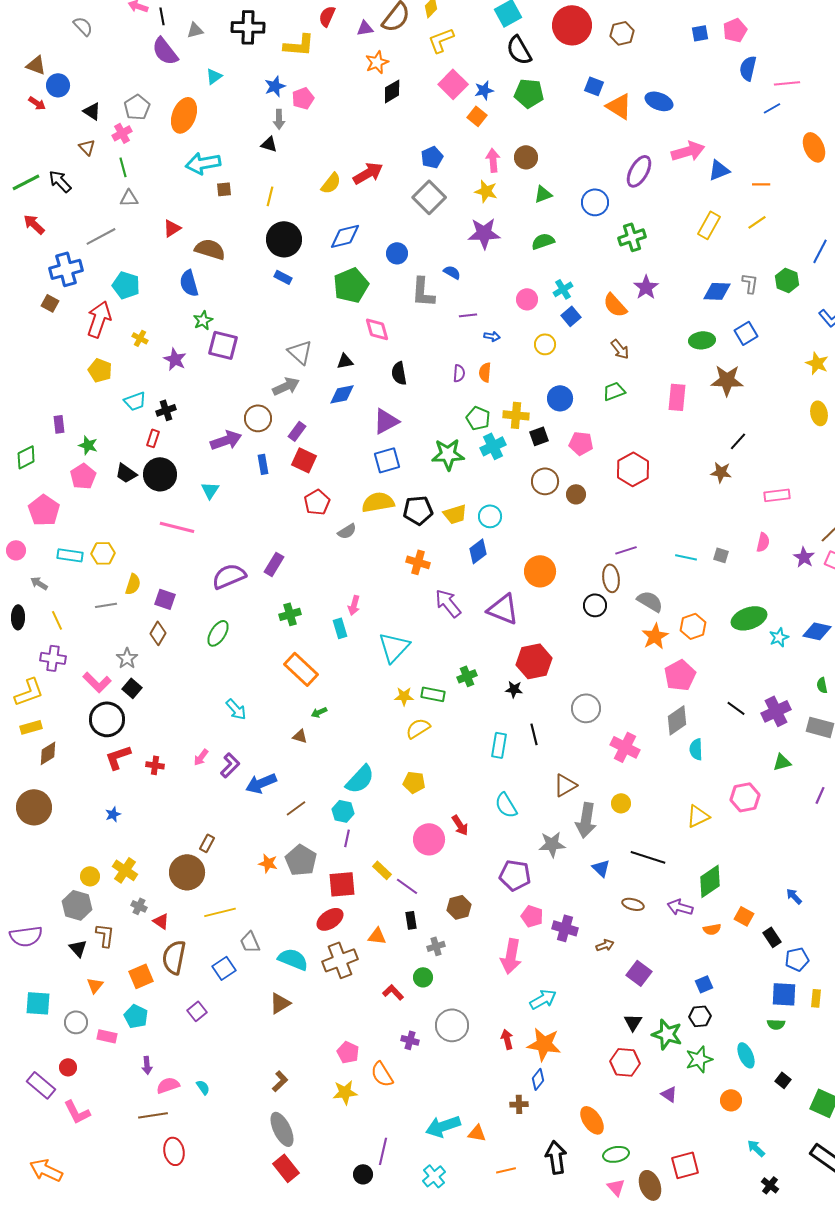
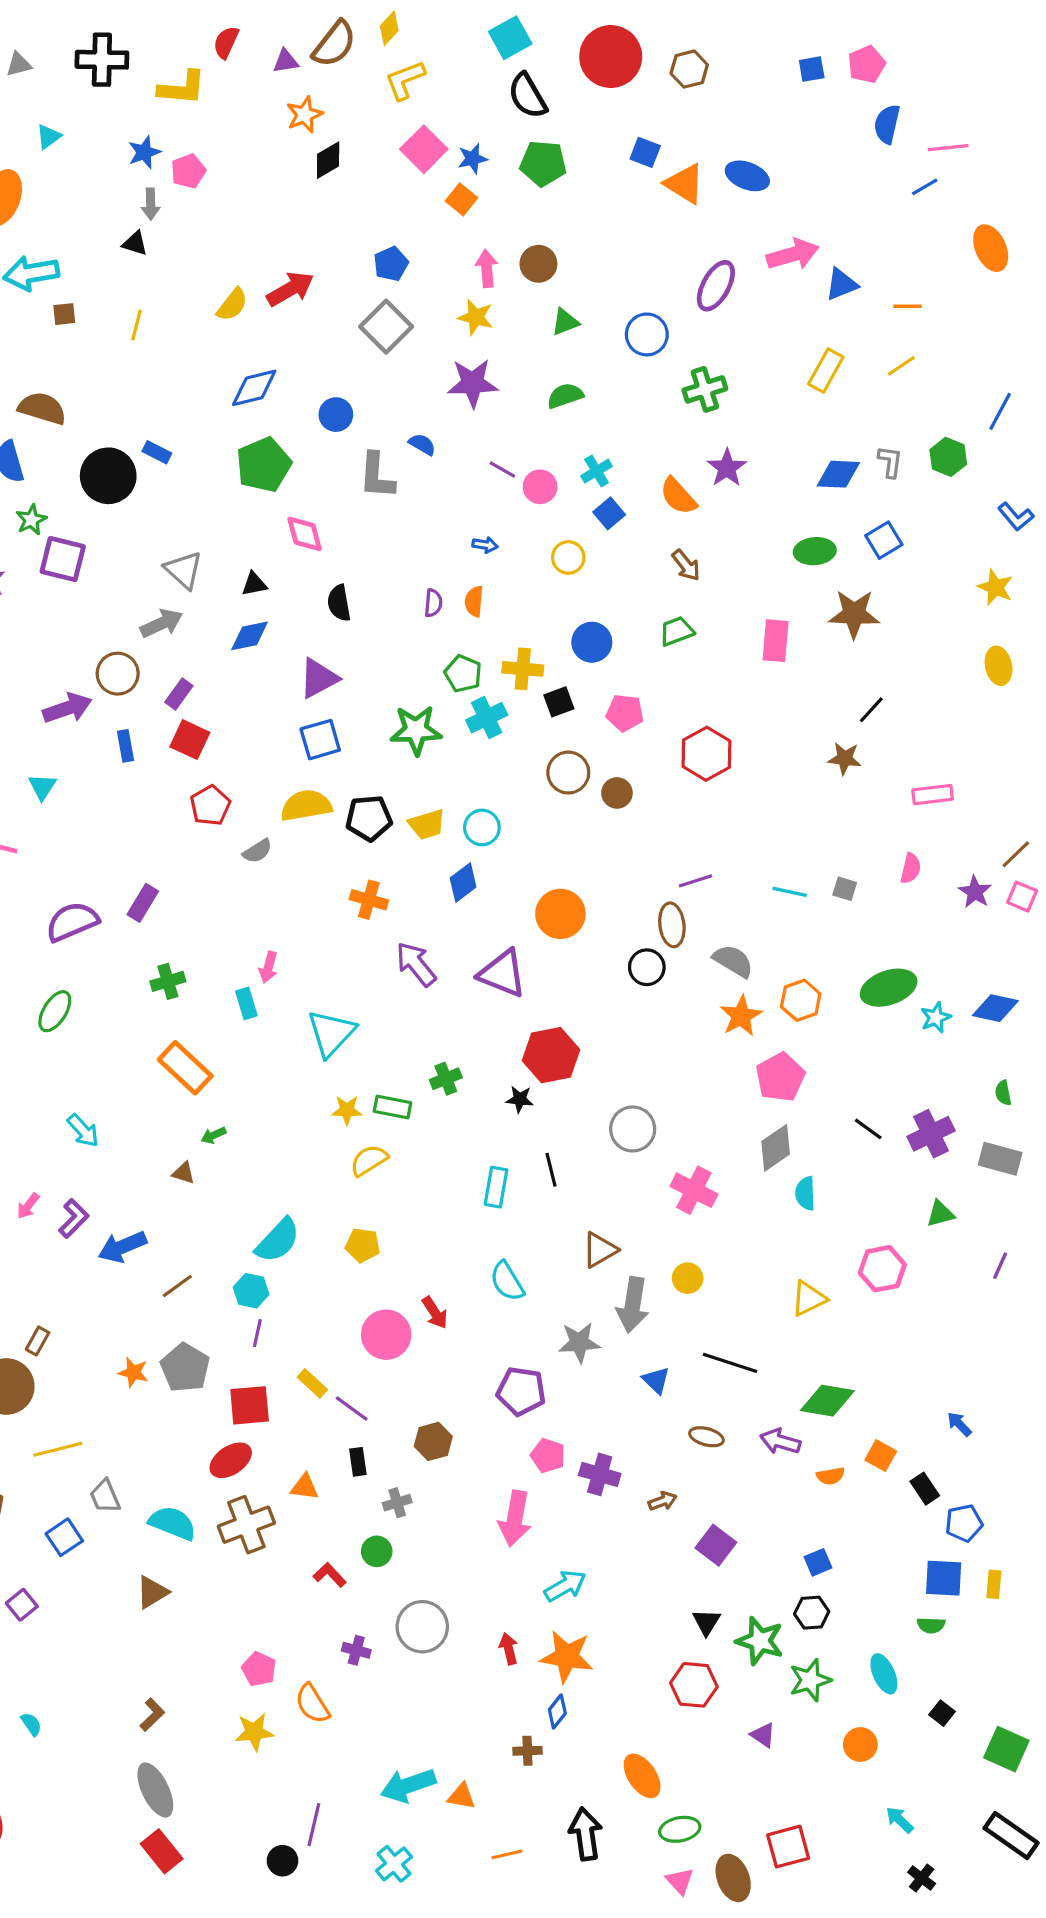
black circle: (284, 239) -> (108, 476), moved
purple line: (468, 315) -> (502, 469), moved, turned 36
green diamond: (710, 881) -> (827, 1401), turned 44

